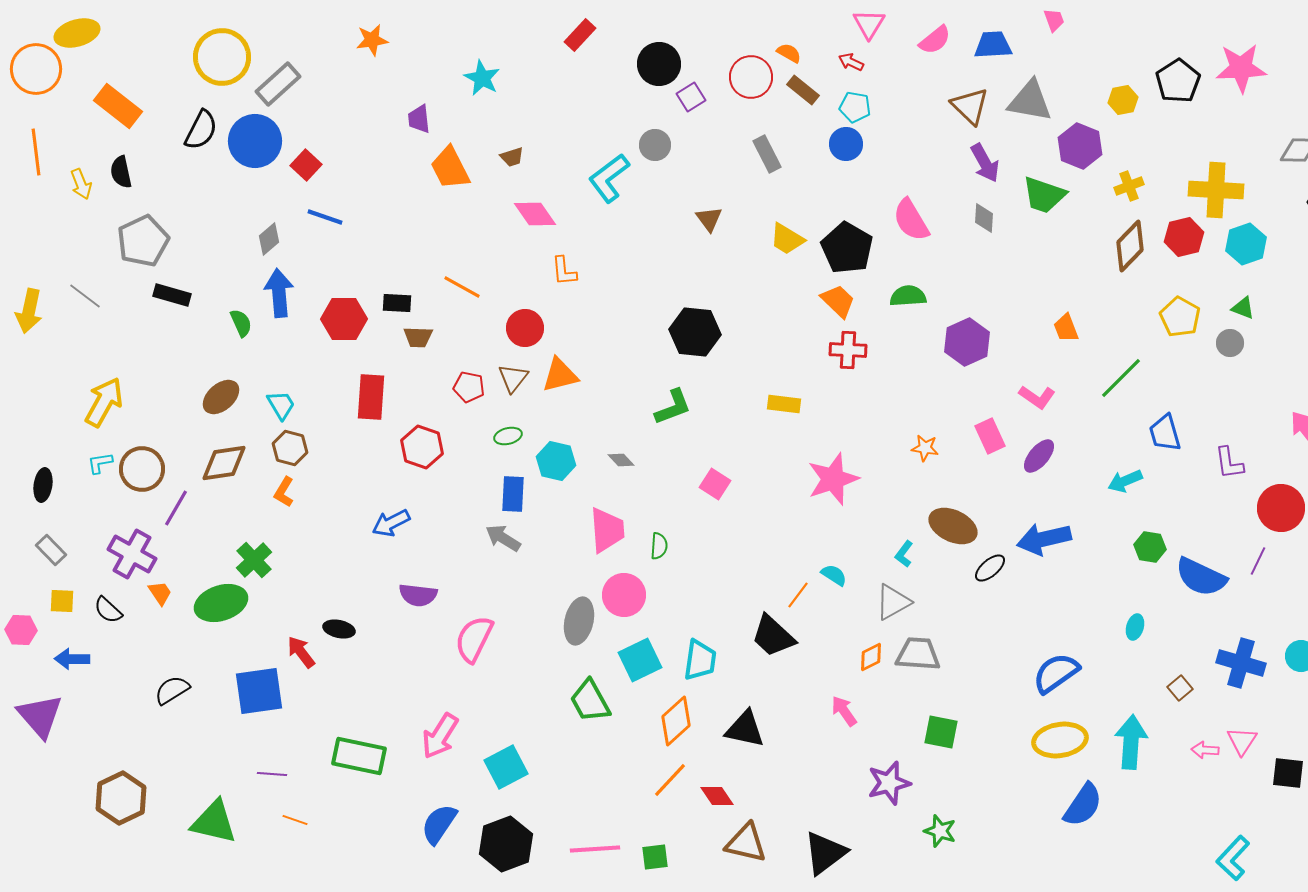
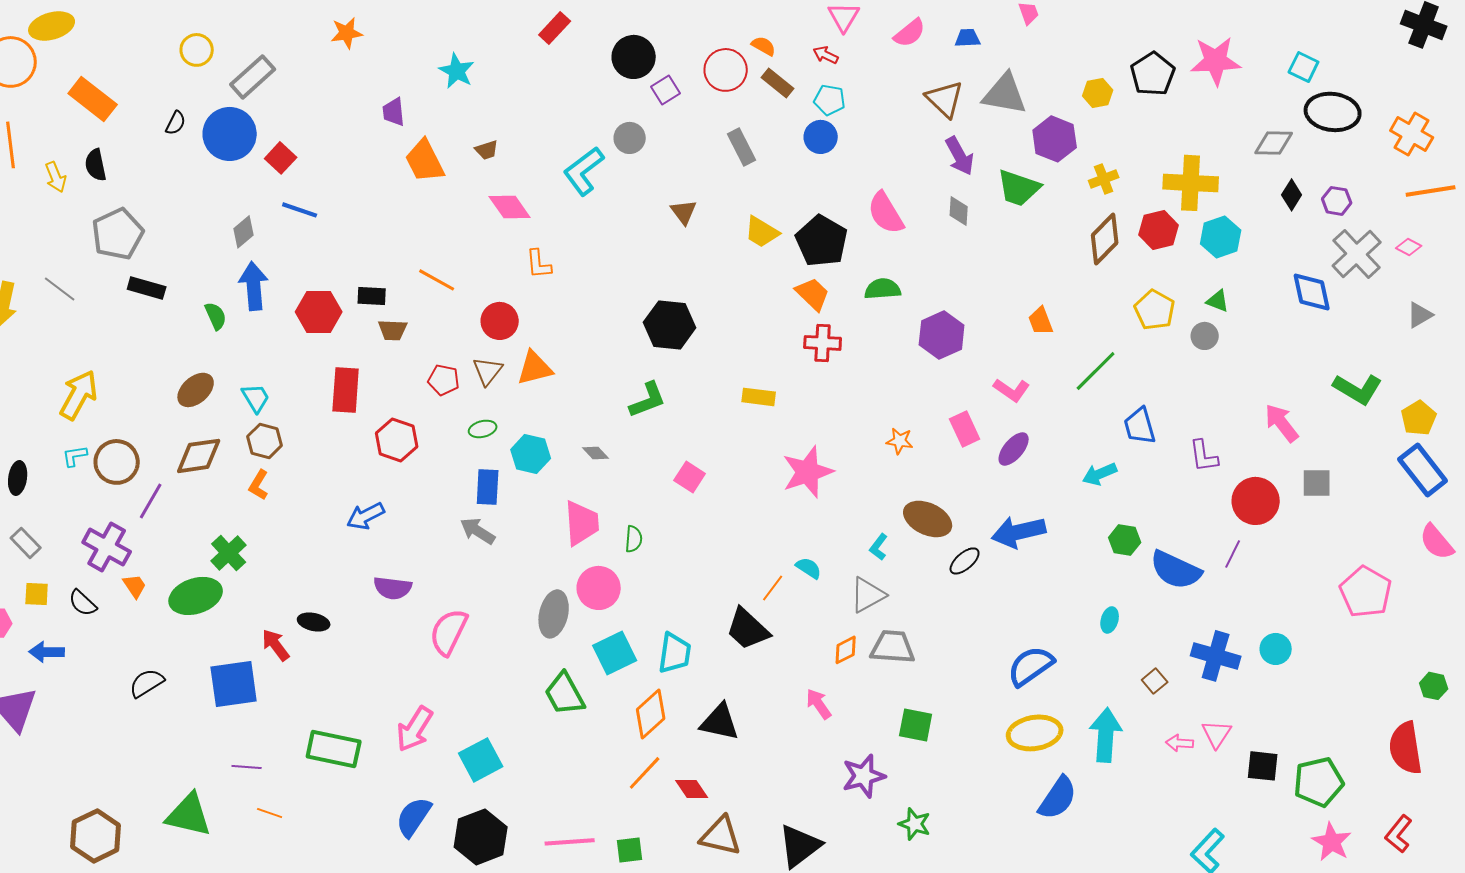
blue trapezoid: (993, 45) -> (968, 38), size x0.7
yellow circle: (222, 57) -> (197, 50), size x0.6
black semicircle: (201, 130) -> (176, 123), size x0.6
brown hexagon: (121, 798) -> (96, 836), moved

